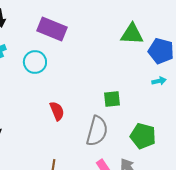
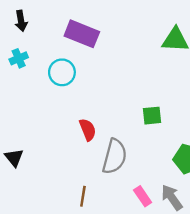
gray semicircle: (97, 131) -> (115, 157), moved

